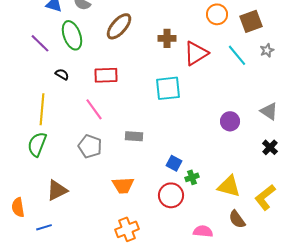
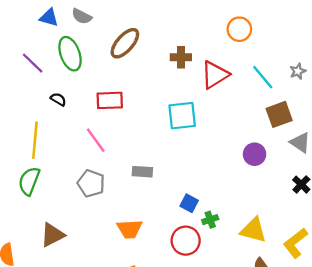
brown square: (251, 21) -> (279, 114), moved

